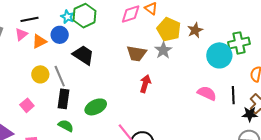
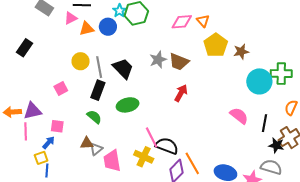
gray star: (163, 50) -> (158, 60), moved
black trapezoid: (83, 55) -> (123, 68), moved

